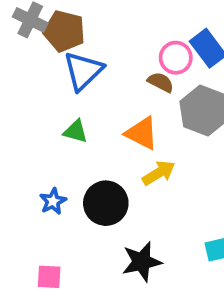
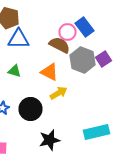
blue triangle: (83, 71) -> (18, 39), turned 45
brown semicircle: (161, 82) -> (60, 45), size x1.5

